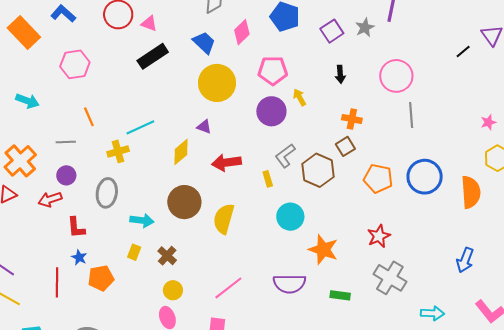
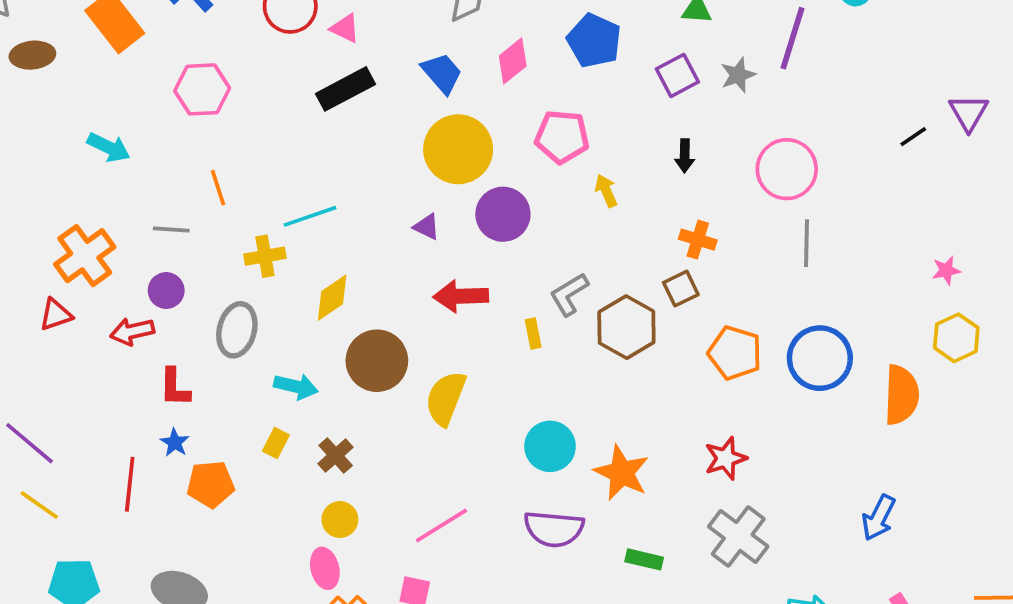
purple circle: (271, 111) -> (503, 214), moved
yellow diamond: (181, 152) -> (332, 298), moved
cyan circle: (290, 217) -> (550, 446), moved

